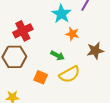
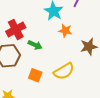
green arrow: (57, 55) -> (35, 45), moved

